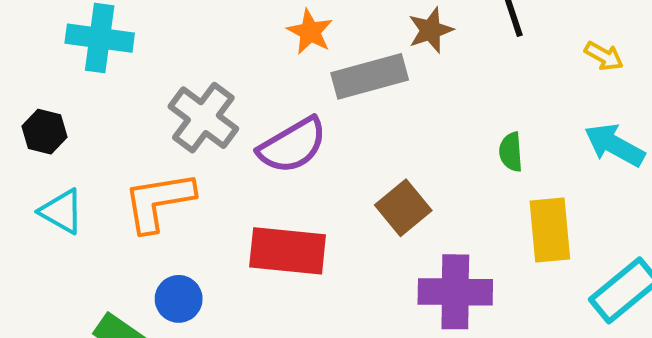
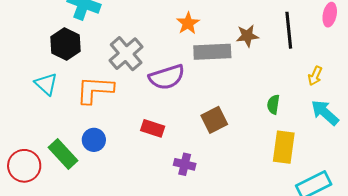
yellow arrow: (604, 56) -> (315, 76), moved, turned 72
black hexagon: (45, 132) -> (66, 44), moved, size x1.4
red rectangle: (288, 251) -> (153, 128), size x0.6
purple cross: (455, 292) -> (185, 164), moved, size x0.6

